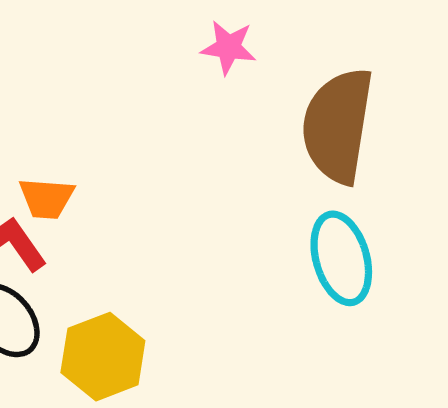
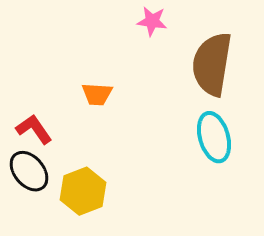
orange trapezoid: (47, 198) -> (97, 94), moved

